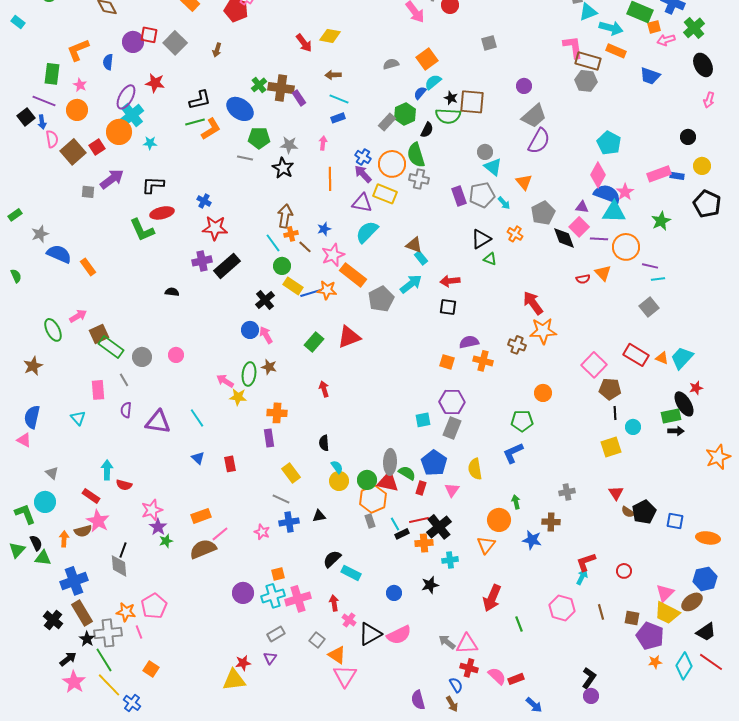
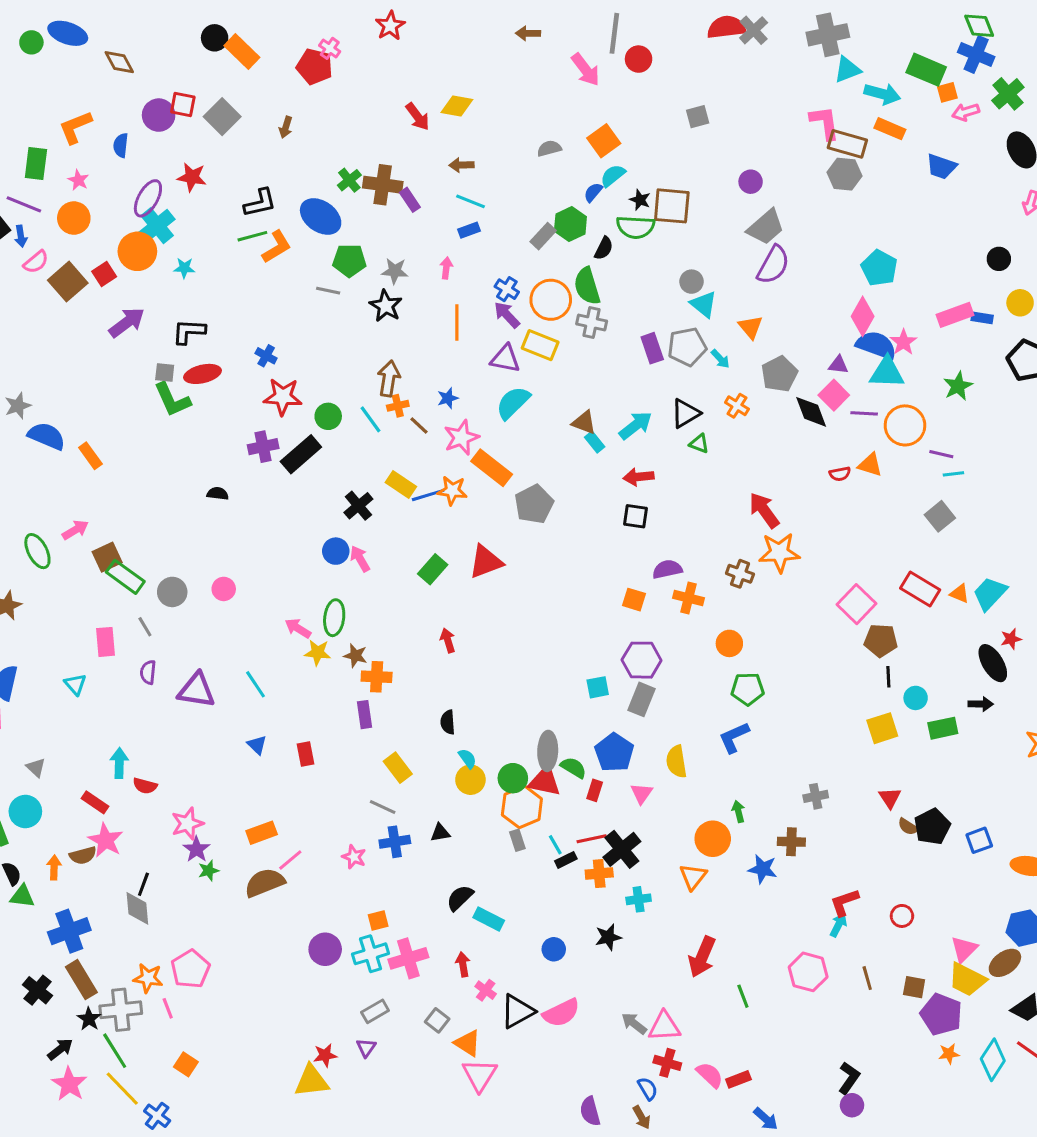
pink semicircle: (52, 139) -> (36, 262), turned 60
gray square: (88, 192) -> (165, 372), moved
green circle: (282, 266) -> (328, 416), moved
orange triangle: (603, 273) -> (870, 465), turned -30
cyan arrow: (411, 284) -> (636, 425), moved
brown star: (269, 367) -> (355, 656), moved
orange circle: (543, 393) -> (729, 643), moved
green rectangle: (671, 416) -> (943, 728), moved
blue square: (675, 521) -> (979, 840), turned -30

